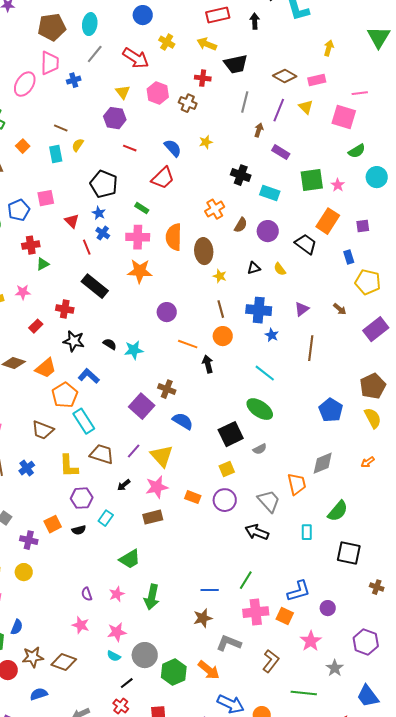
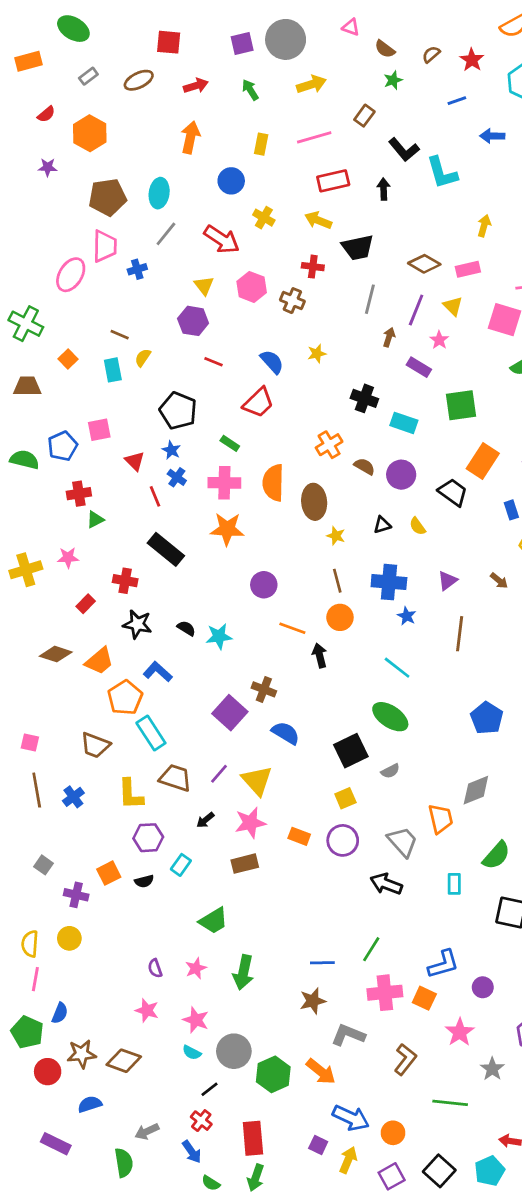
pink star: (338, 185) -> (439, 340), moved
brown semicircle: (241, 225) -> (364, 466), turned -91
pink star: (117, 632) -> (196, 1020), turned 30

